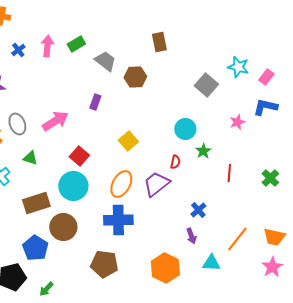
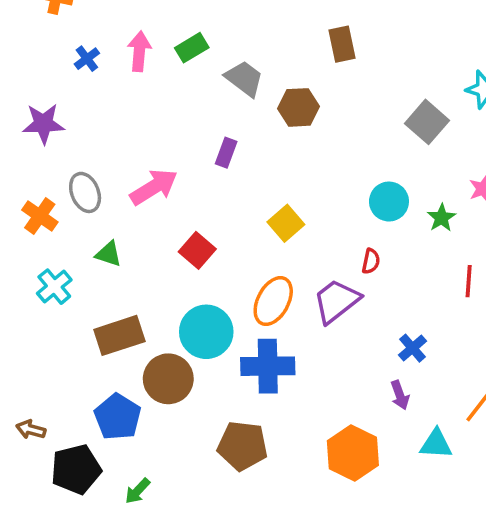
green star: (203, 151) -> (441, 218), moved
cyan circle: (73, 186) -> (206, 332), moved

